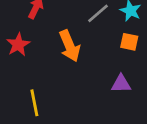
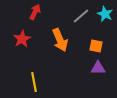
orange square: (129, 42) -> (96, 46), moved

